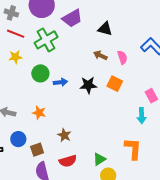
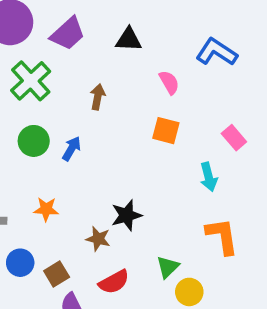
brown arrow: (100, 55) -> (98, 97), moved, turned 88
blue arrow: (60, 82) -> (72, 149), turned -40
black star: (88, 85) -> (126, 215), moved
cyan arrow: (142, 116) -> (209, 177), moved

